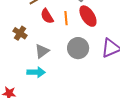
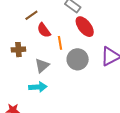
orange line: (66, 18) -> (60, 43), moved
brown cross: (20, 33) -> (18, 50), turned -32

